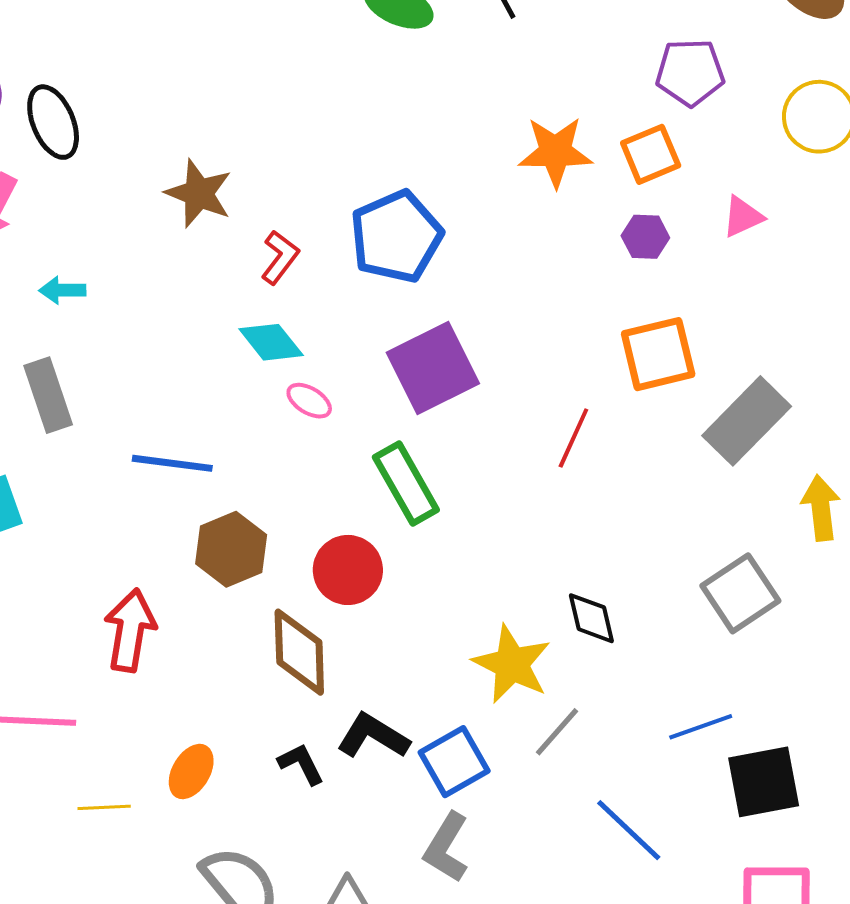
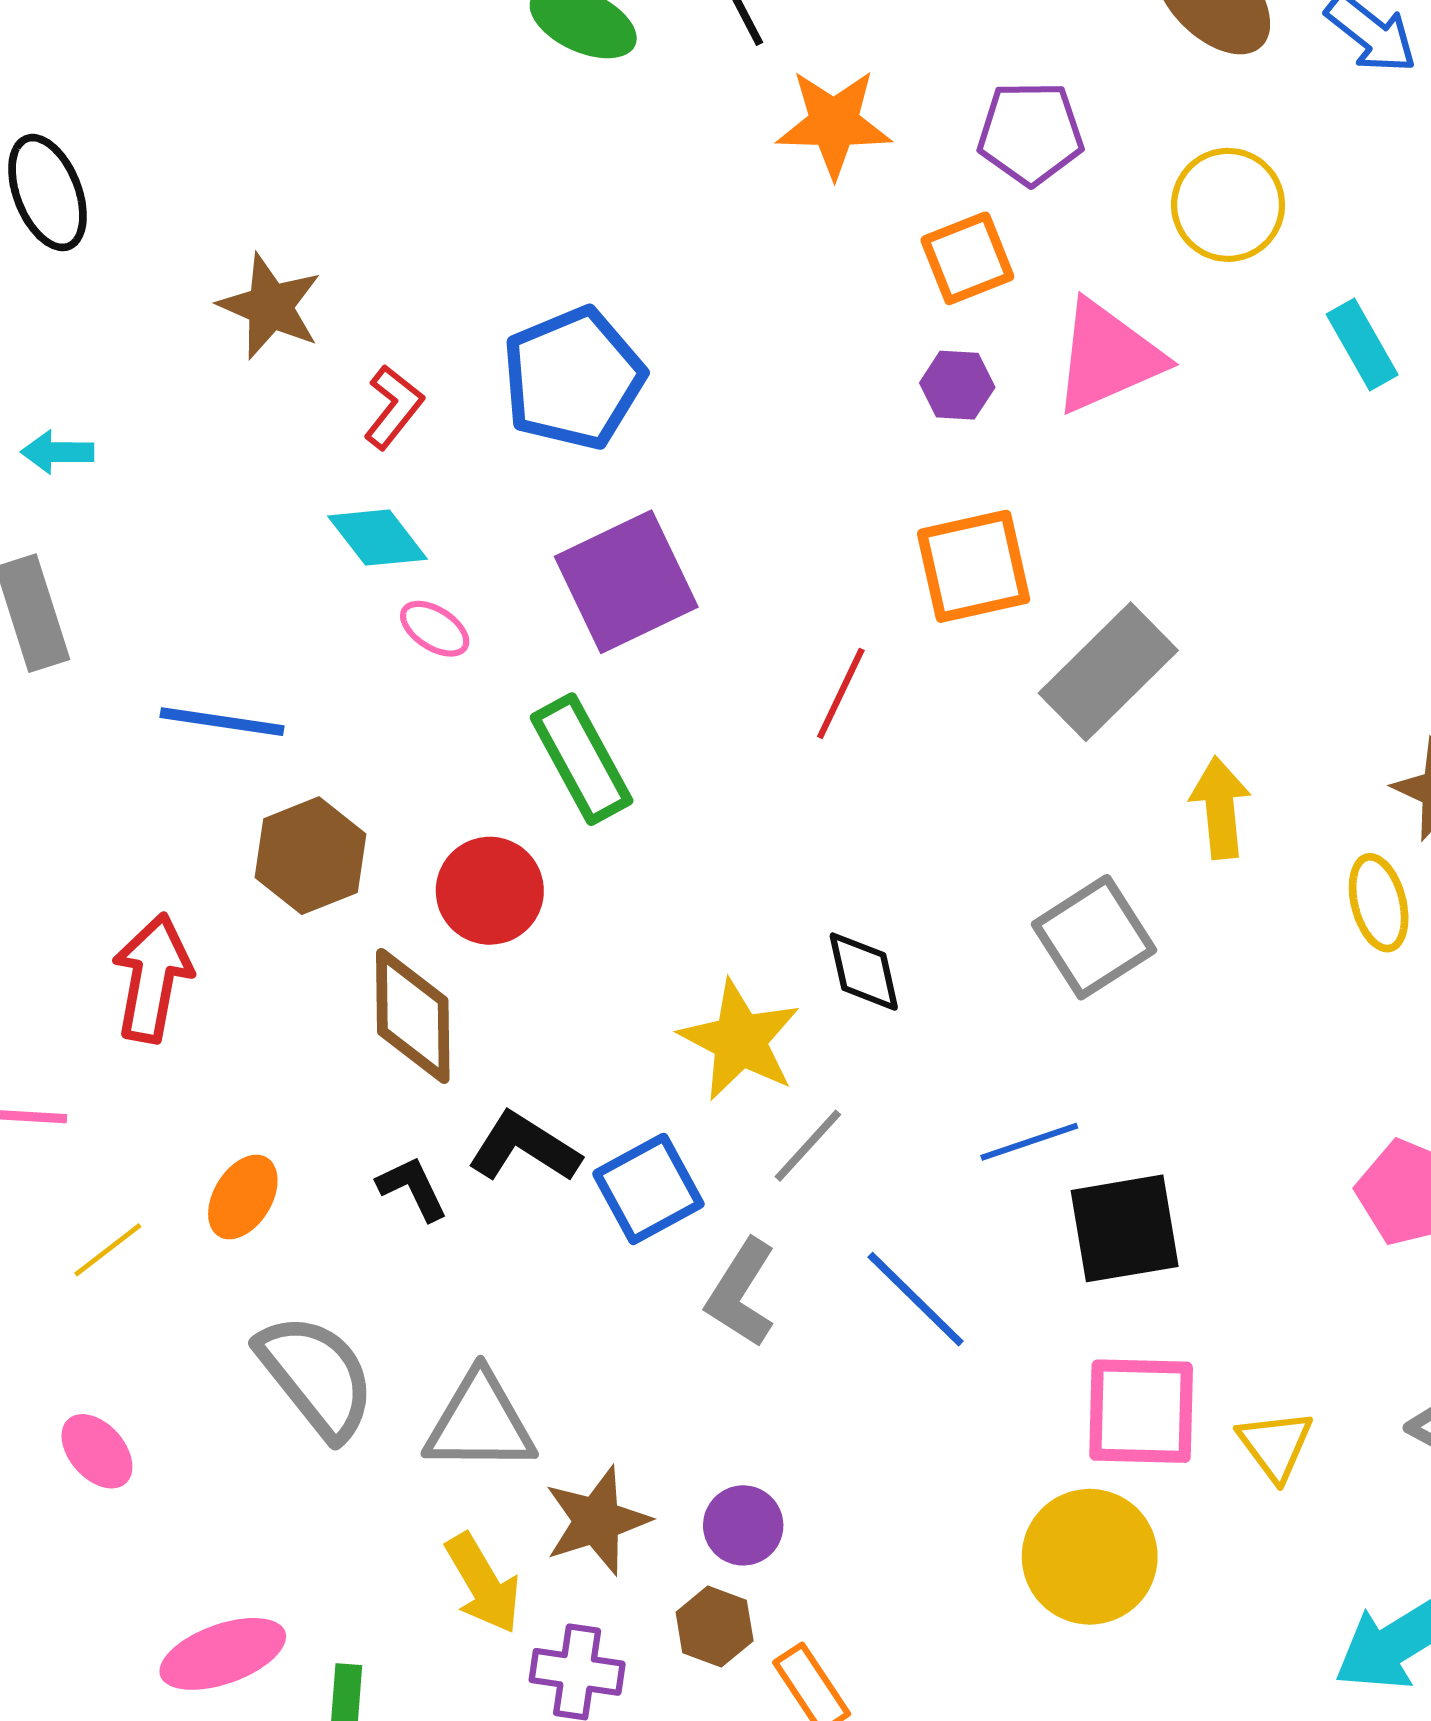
orange star: (555, 152) -> (834, 123), moved
pink triangle: (743, 217) -> (1108, 357), size x1.8
yellow line: (104, 807) -> (108, 1250), turned -36
gray L-shape: (446, 847) -> (741, 1293), moved

